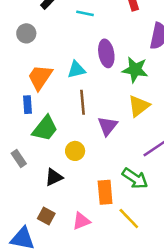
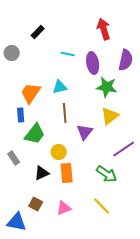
cyan line: (85, 13) -> (68, 54), moved
gray circle: (26, 33) -> (12, 53), moved
purple ellipse: (106, 53) -> (93, 63), moved
orange rectangle: (105, 192) -> (67, 173), moved

